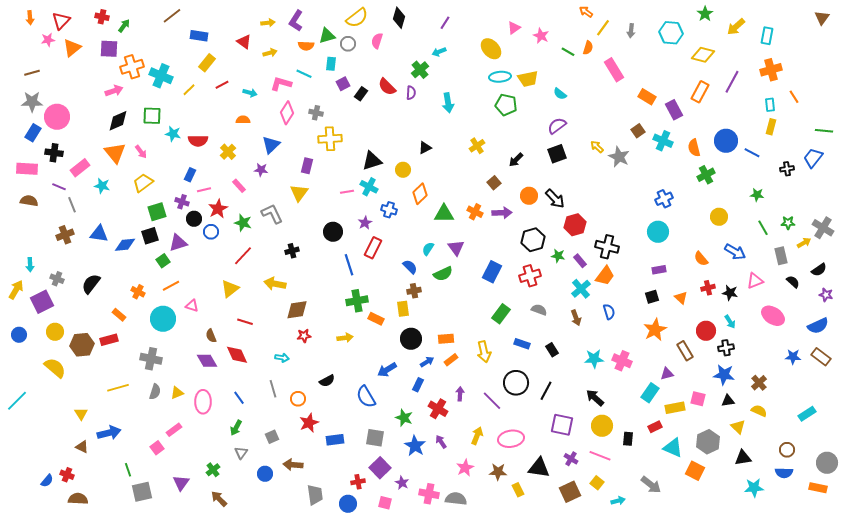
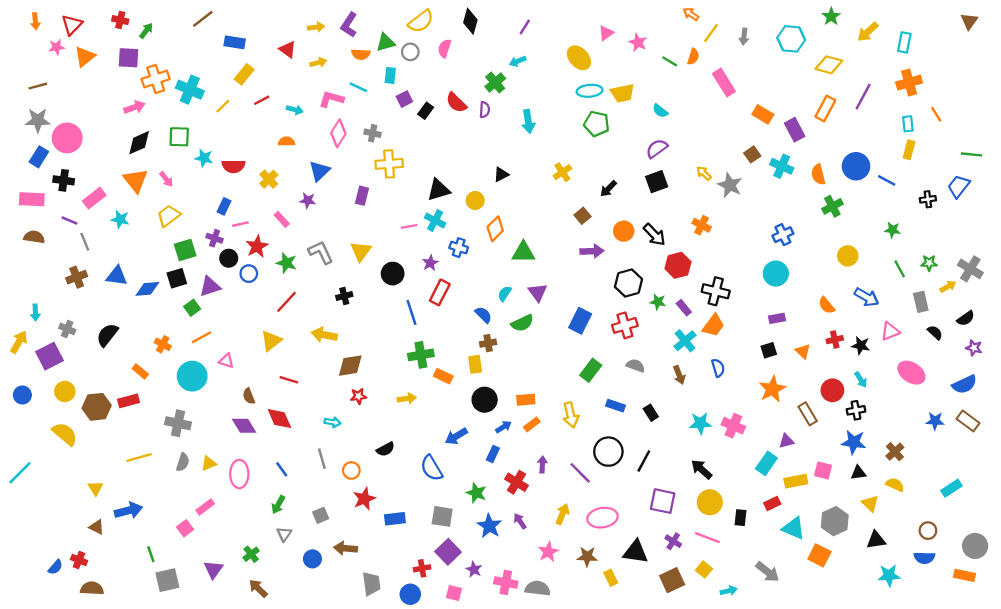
yellow triangle: (299, 193) -> (361, 251), moved
orange cross: (475, 212) -> (702, 225), moved

